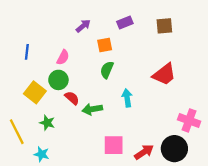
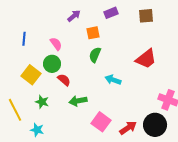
pink semicircle: (63, 57) -> (56, 44), turned -64
cyan arrow: (127, 98) -> (113, 80), turned -63
green arrow: (92, 109) -> (78, 101), moved
pink square: (114, 145) -> (101, 122), turned 36

